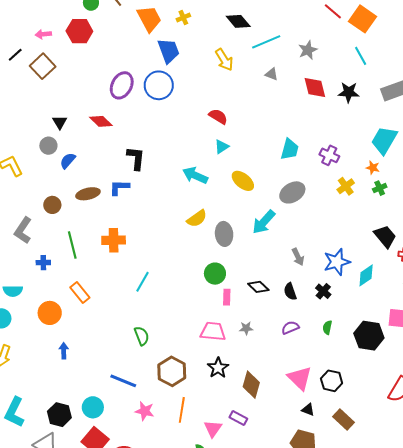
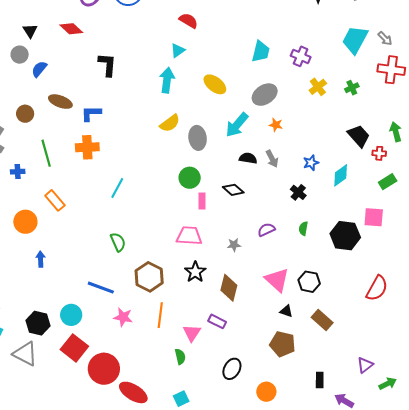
cyan triangle: (222, 147) -> (178, 50), moved
orange star: (373, 168) -> (276, 125), moved
cyan arrow: (195, 175) -> (167, 80), turned 75
blue L-shape: (119, 187) -> (91, 113), moved
brown ellipse: (88, 194) -> (60, 102), turned 35
blue star: (337, 262) -> (311, 163), size x0.6
black semicircle: (290, 291) -> (248, 158), moved, turned 120
gray star: (246, 328) -> (234, 245), moved

